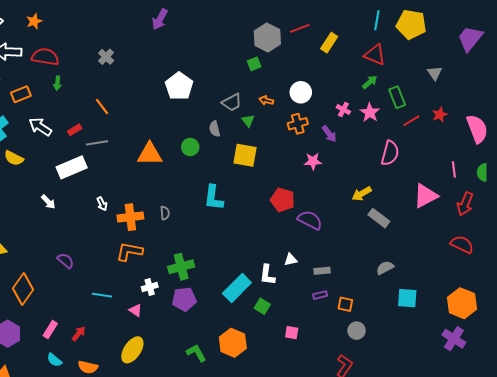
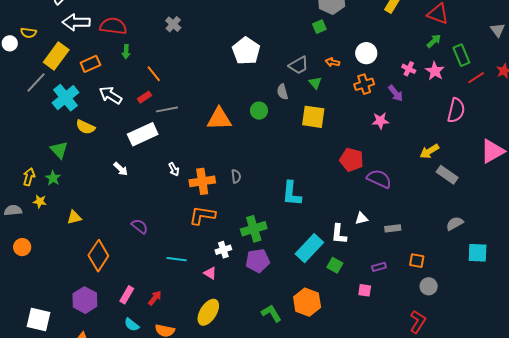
orange line: (102, 106) -> (154, 74), moved
cyan L-shape: (214, 198) -> (292, 194), moved
purple rectangle: (320, 295) -> (379, 267), moved

